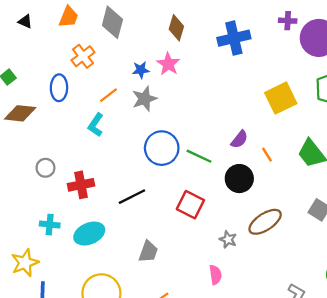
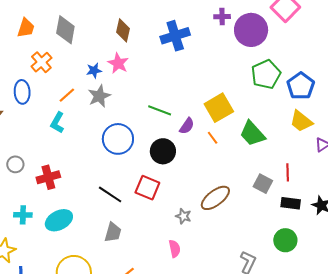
yellow square: (281, 98) -> (219, 108), moved
green line: (199, 156) -> (160, 110), moved
black circle: (239, 179) -> (163, 151), moved
black line: (132, 197) -> (110, 194), moved, turned 65

